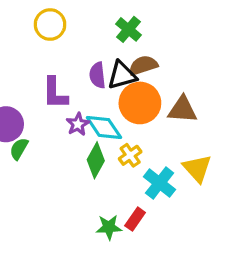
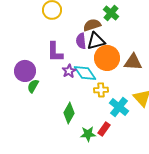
green cross: (128, 29) -> (111, 13), moved
brown semicircle: (143, 65) -> (92, 25), moved
yellow cross: (130, 155) -> (101, 90), turned 32
green diamond: (96, 160) -> (69, 113), moved

